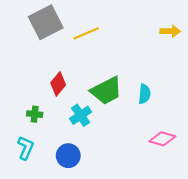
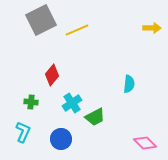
green trapezoid: (106, 91) -> (95, 117), moved, size x0.7
pink diamond: (162, 139) -> (145, 143), moved, turned 30

